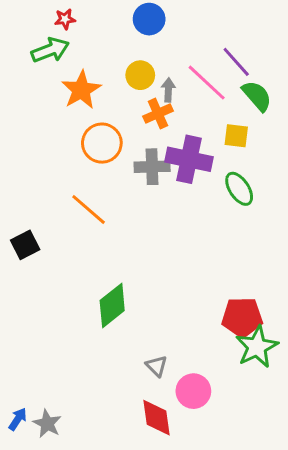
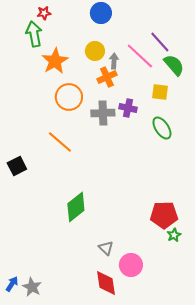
green arrow: (50, 50) -> (34, 34), turned -80
purple cross: (189, 159) -> (128, 108), size x0.6
green star: (257, 347) -> (174, 235), size x0.5

